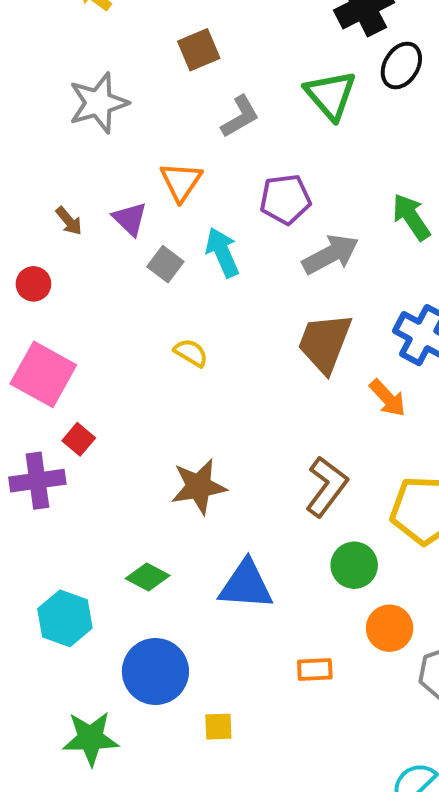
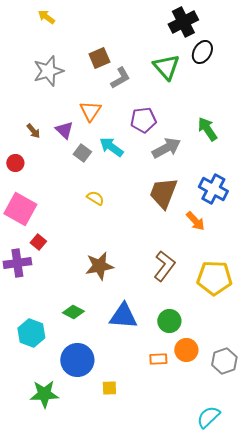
brown square: (199, 50) -> (99, 58), moved
cyan arrow: (222, 252) -> (111, 147), turned -30
green circle: (354, 565) -> (169, 321), moved
orange circle: (390, 628) -> (186, 350), moved

